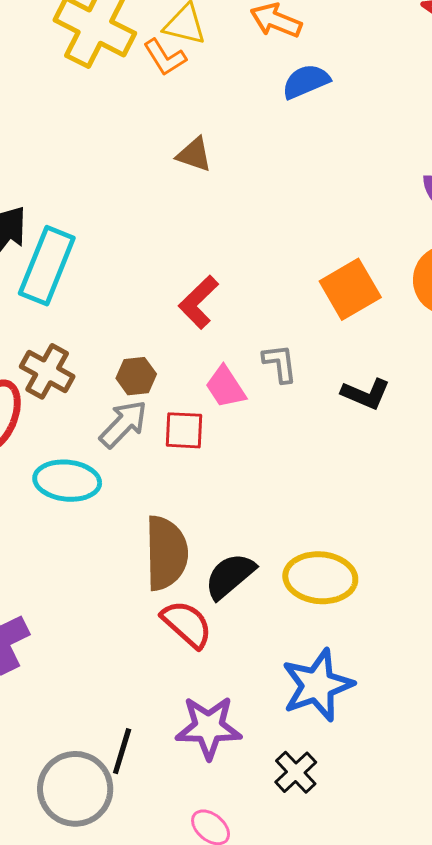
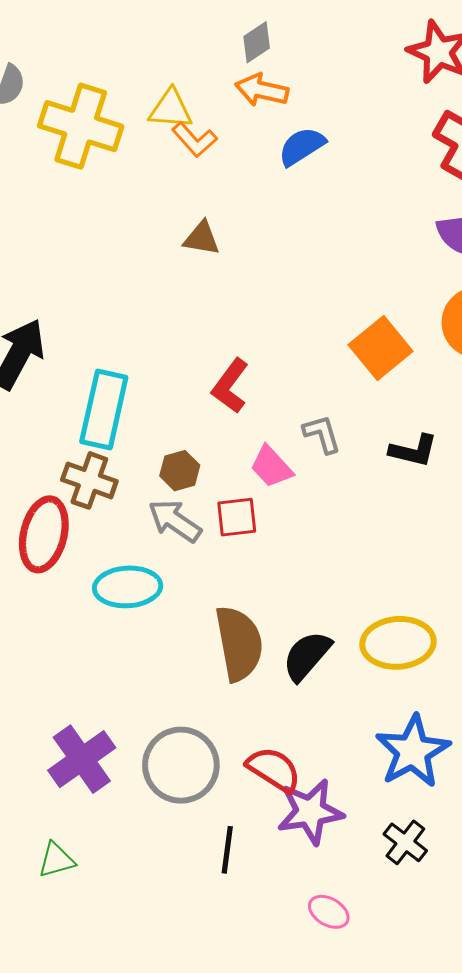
orange L-shape: (165, 57) -> (194, 140), moved
cyan rectangle: (47, 266) -> (104, 410), moved
gray arrow: (123, 424) -> (175, 521), turned -90
red semicircle: (187, 624) -> (274, 769), moved
gray circle: (75, 789) -> (181, 765), moved

